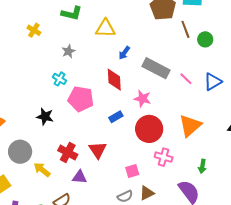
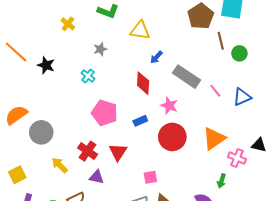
pink pentagon: (81, 99) -> (105, 113), moved
black star: (45, 117) -> (46, 65), moved
gray circle: (20, 152) -> (41, 132), moved
pink cross: (164, 157) -> (237, 158), moved

